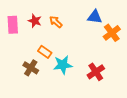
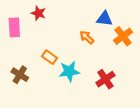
red star: (35, 21) -> (38, 13), moved
orange arrow: (56, 22) -> (87, 37), moved
brown cross: (31, 68) -> (20, 75), moved

